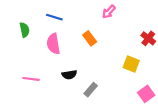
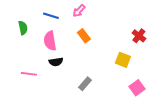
pink arrow: (109, 12) -> (79, 11), moved
black semicircle: (69, 75) -> (56, 62), moved

